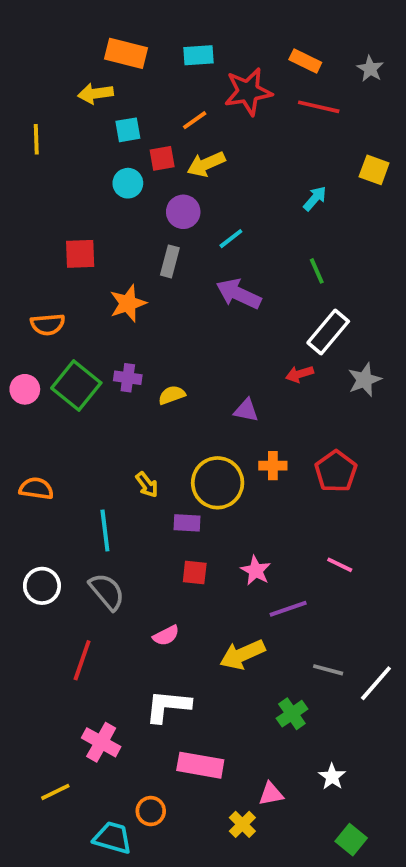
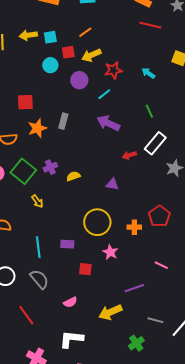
red star: (248, 92) -> (113, 70), moved, size x0.7
yellow arrow: (95, 93) -> (28, 35), moved
cyan arrow: (315, 198) -> (148, 73), turned -96
gray rectangle: (170, 261) -> (63, 121), moved
orange star: (128, 303) -> (37, 128), moved
red arrow: (300, 374) -> (129, 155), moved
purple cross: (128, 378) -> (50, 167), turned -32
orange cross: (273, 466) -> (134, 227), moved
yellow arrow: (147, 485) -> (37, 201), moved
purple rectangle: (187, 523) -> (67, 244), moved
pink star: (256, 571) -> (110, 252), moved
red line: (82, 660) -> (26, 315), turned -55

